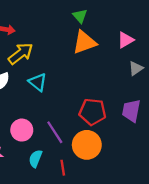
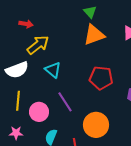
red pentagon: (93, 112) -> (101, 78), moved
purple line: (55, 132) -> (65, 102), moved

